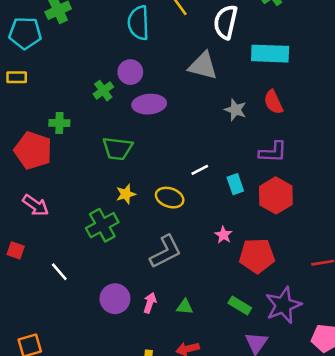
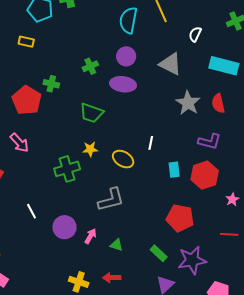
white semicircle: (226, 22) -> (195, 34), size x0.6
purple circle: (130, 72) -> (126, 56), moved
gray star: (235, 110) -> (188, 103), size x1.4
white line: (200, 170) -> (151, 143), turned -64
cyan rectangle: (235, 184) -> (174, 170), moved
pink star: (223, 235) -> (232, 199), moved
white line: (59, 272) -> (31, 211), moved

